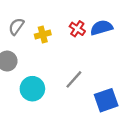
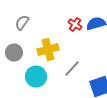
yellow cross: (43, 35) -> (48, 50), moved, size x1.5

